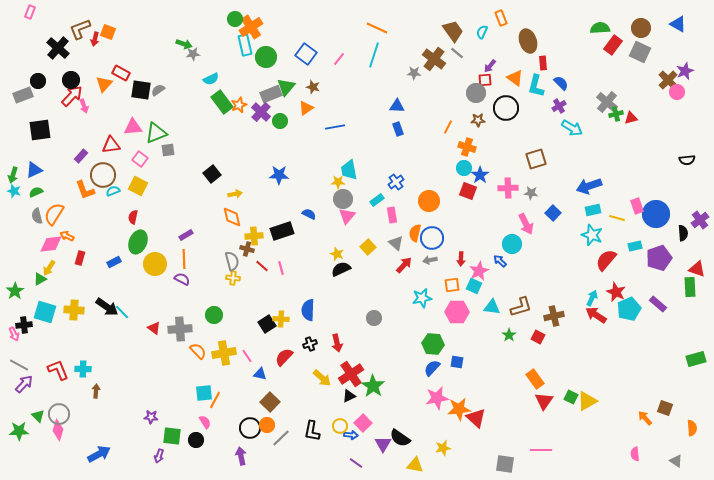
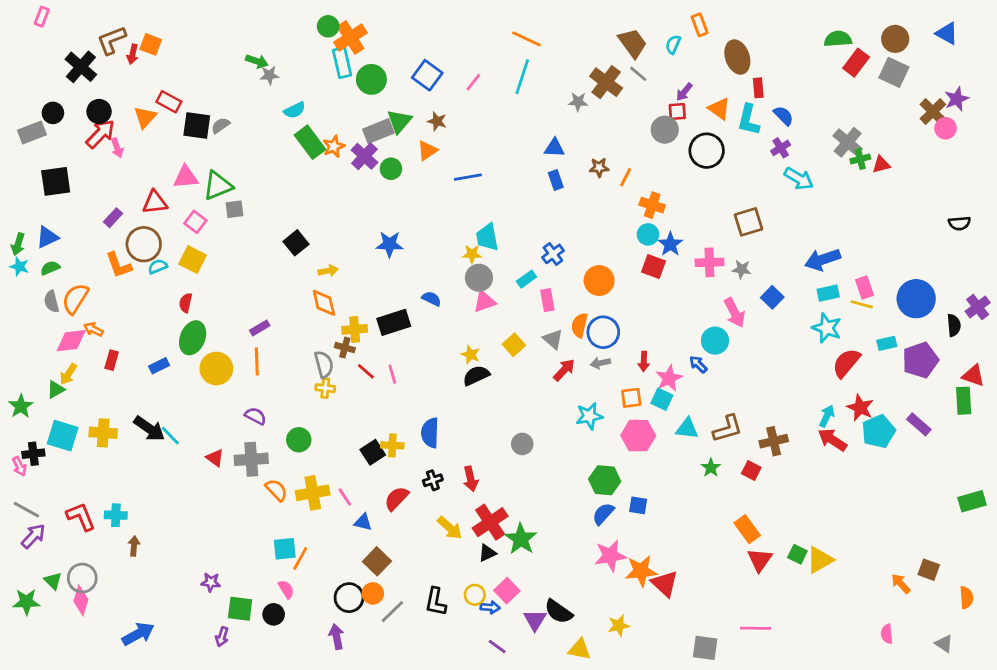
brown star: (478, 120) -> (599, 167), moved
pink rectangle: (637, 206) -> (864, 288), moved
pink triangle: (347, 216) -> (485, 301), turned 30
purple semicircle: (182, 279) -> (255, 416), moved

